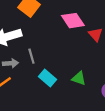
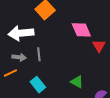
cyan rectangle: (48, 78) -> (38, 85), moved

